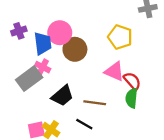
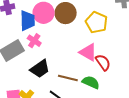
brown circle: (75, 49) -> (66, 13), moved
pink cross: (43, 67) -> (34, 41), moved
green semicircle: (132, 98) -> (91, 82), moved, turned 102

